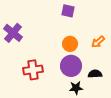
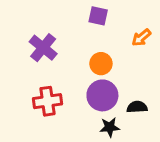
purple cross: (13, 33) -> (43, 48), moved
orange arrow: (98, 42) -> (141, 38), moved

